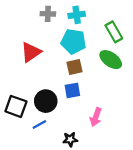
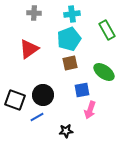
gray cross: (48, 14) -> (34, 13), moved
cyan pentagon: (73, 41) -> (69, 39), turned -30
green ellipse: (111, 60) -> (104, 72), moved
blue square: (72, 90) -> (82, 90), moved

